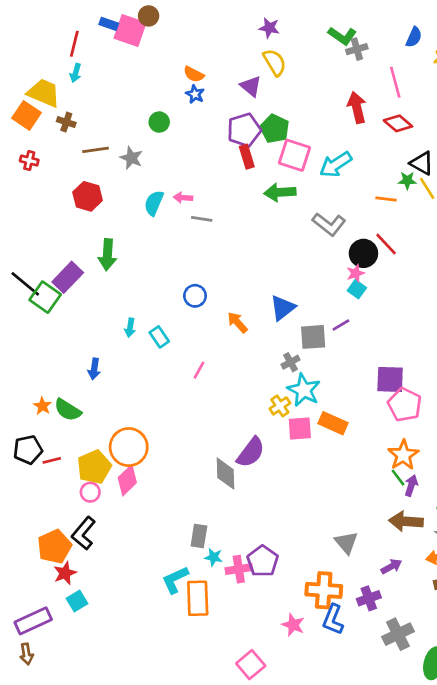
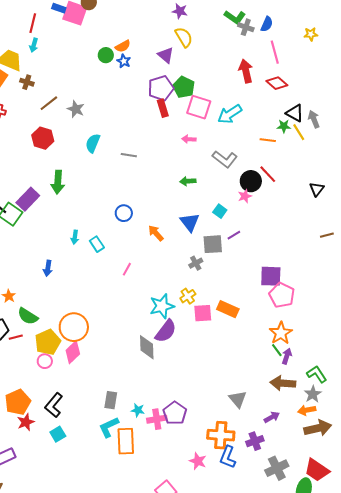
blue semicircle: (414, 37) -> (267, 24), moved
gray cross: (357, 49) -> (246, 27), turned 35
orange semicircle: (194, 74) -> (123, 46), turned -56
green circle: (159, 122) -> (106, 55), moved
brown line: (96, 150) -> (49, 103), turned -30
green arrow: (280, 192) -> (188, 181), moved, size x0.7
pink arrow: (183, 198) -> (189, 139), moved
cyan square: (357, 289) -> (220, 211), moved
blue triangle: (283, 308) -> (190, 222), turned -30
cyan star: (304, 390) -> (162, 306), moved, turned 30
green semicircle: (68, 410) -> (28, 316), moved
black L-shape: (84, 533) -> (54, 405), moved
gray rectangle: (199, 536) -> (111, 400), moved
cyan square: (77, 601) -> (58, 434), moved

